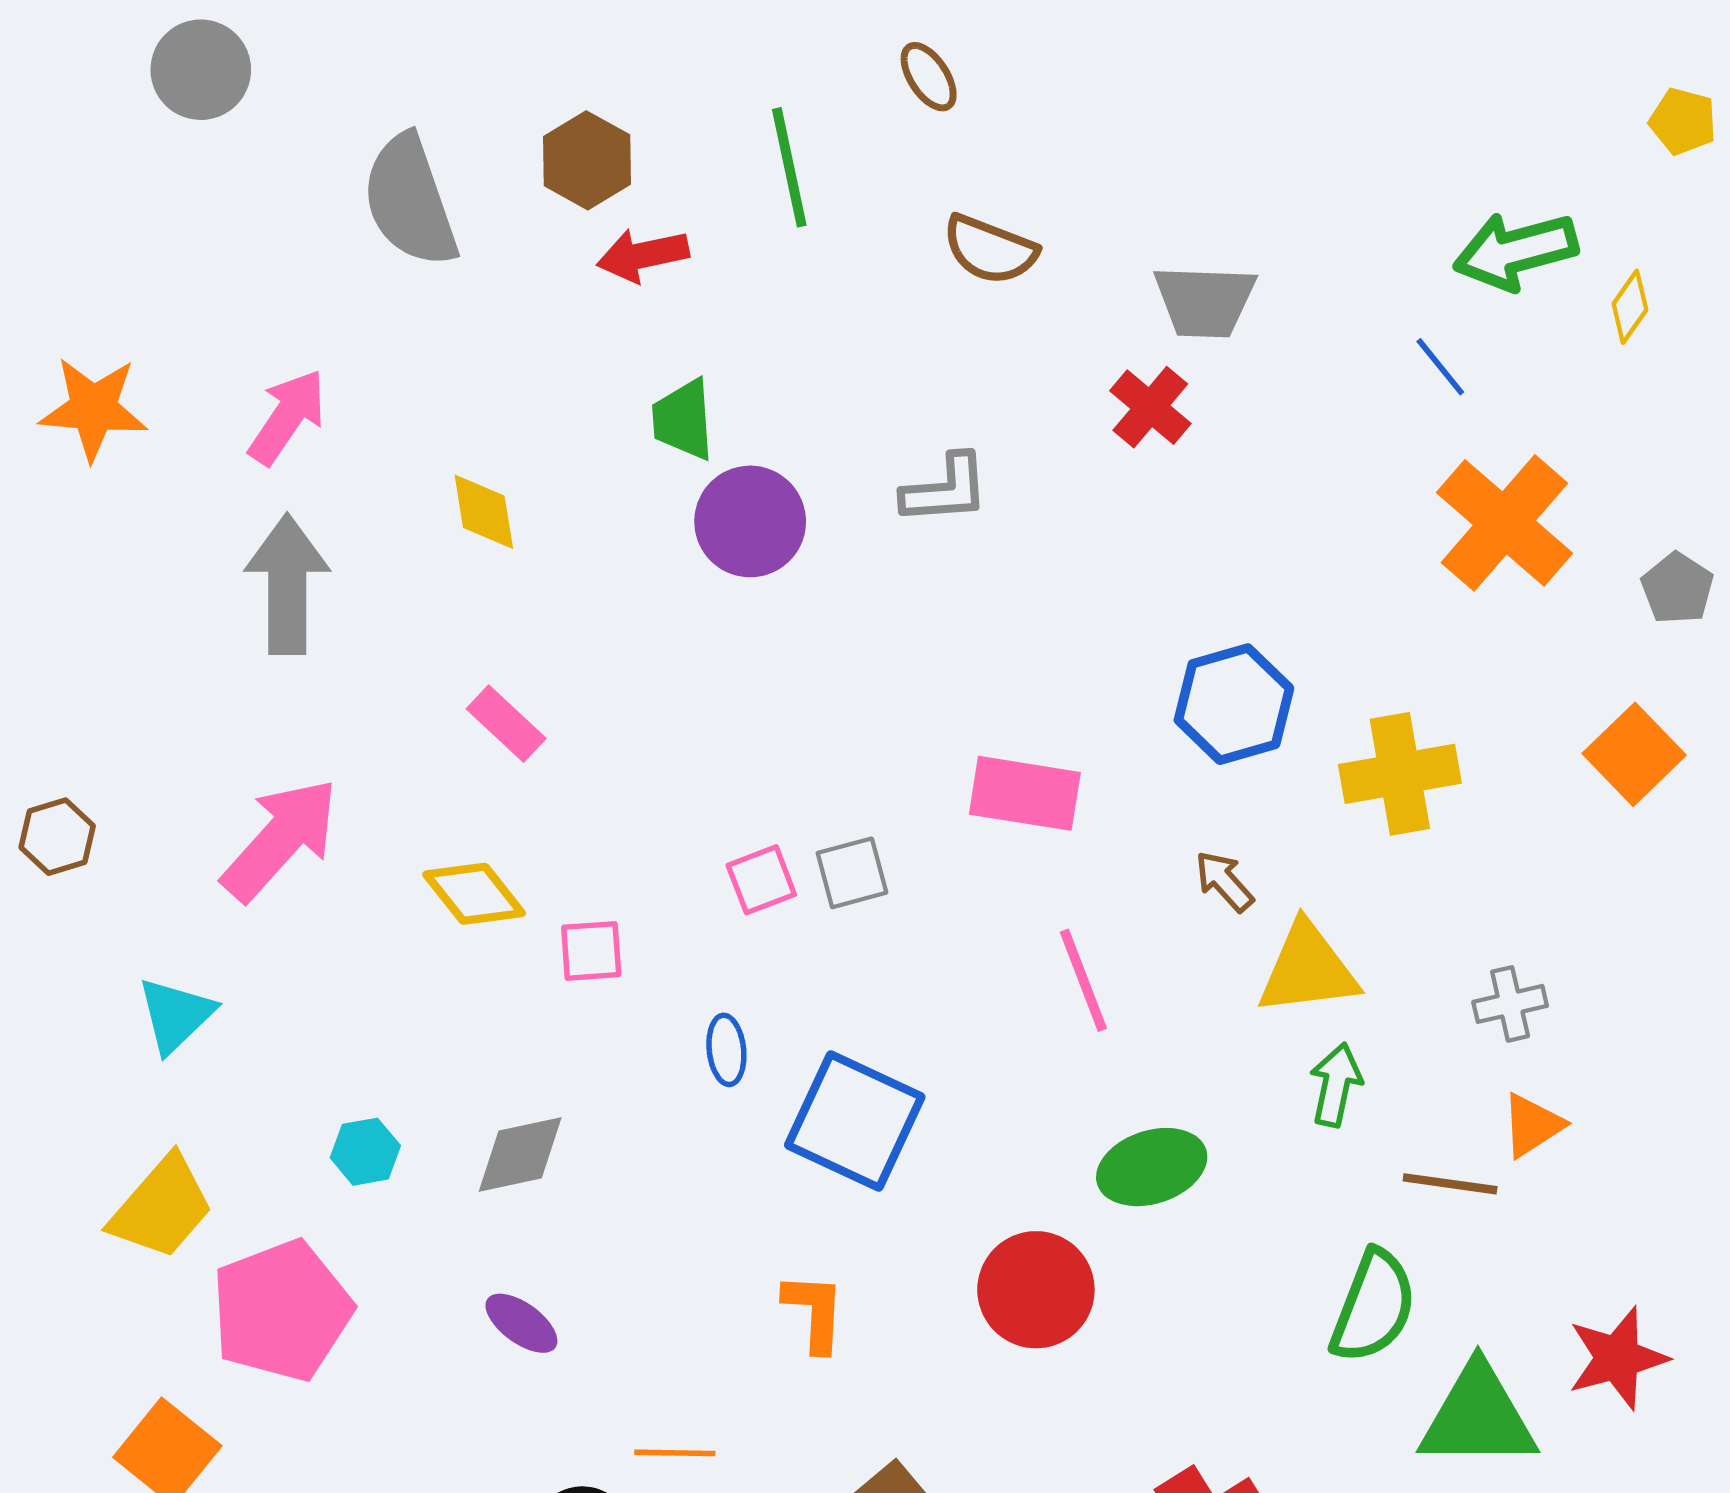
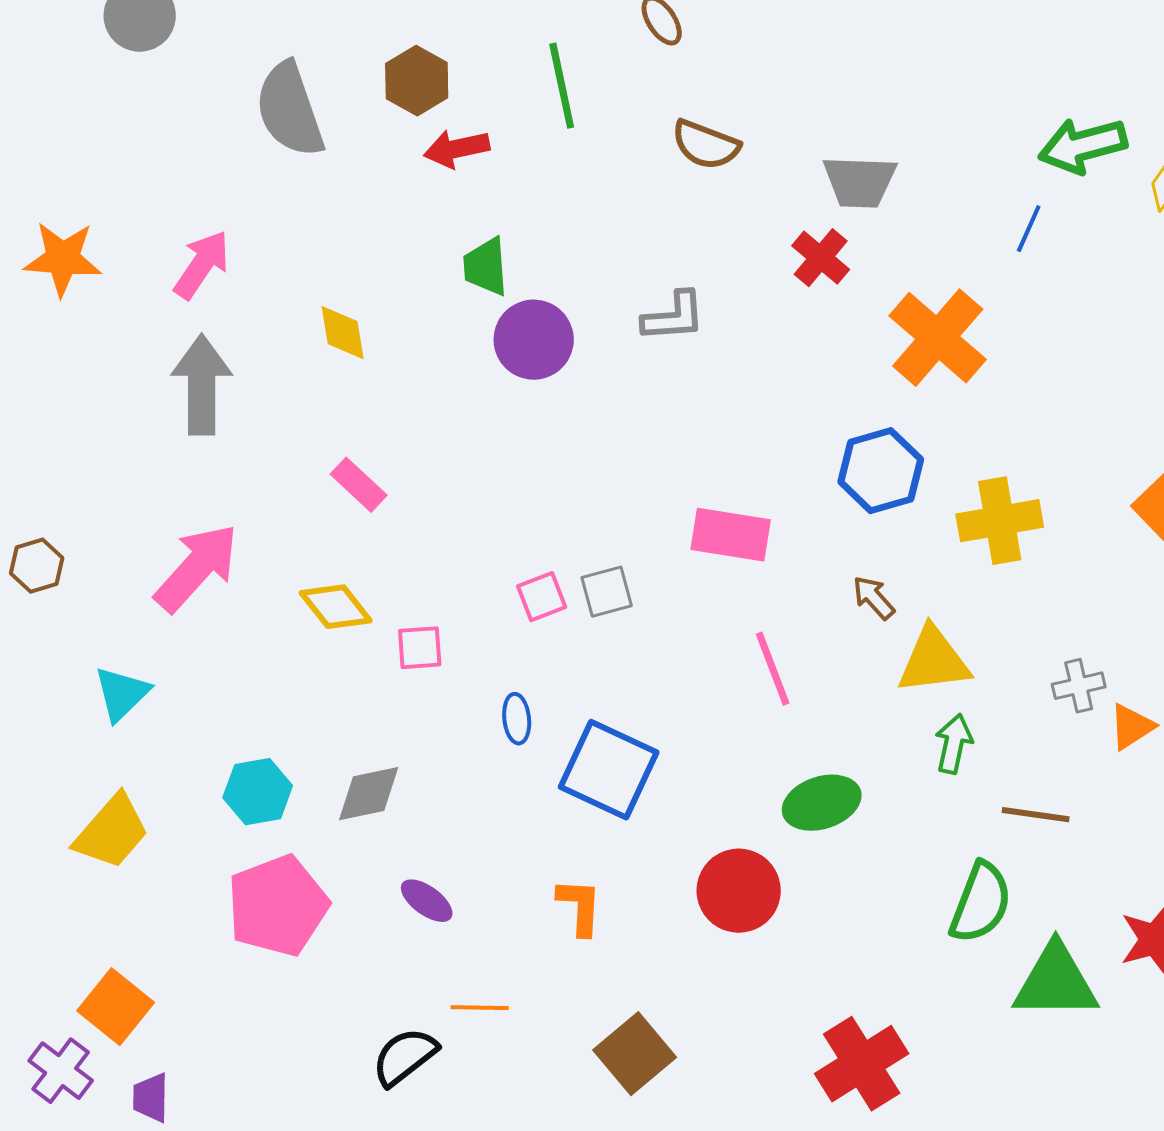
blue line: (1440, 367) -> (1029, 229), turned 63
orange cross: (1504, 523) -> (938, 338), moved
orange triangle: (1532, 1125) -> (1132, 727), moved
cyan hexagon: (365, 1152) -> (258, 792), size x1.4
pink pentagon: (282, 1311) -> (278, 906), moved
purple ellipse: (521, 1323) -> (427, 901), moved

